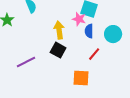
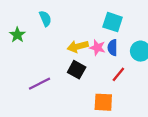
pink star: (79, 19) -> (97, 48), moved
yellow arrow: (59, 30) -> (78, 46), turned -96

